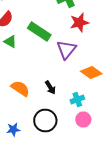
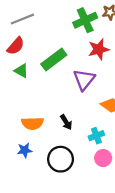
green rectangle: (39, 32) -> (54, 59), turned -70
orange semicircle: (20, 88) -> (33, 123), turned 144
blue star: (13, 130) -> (25, 150), moved

